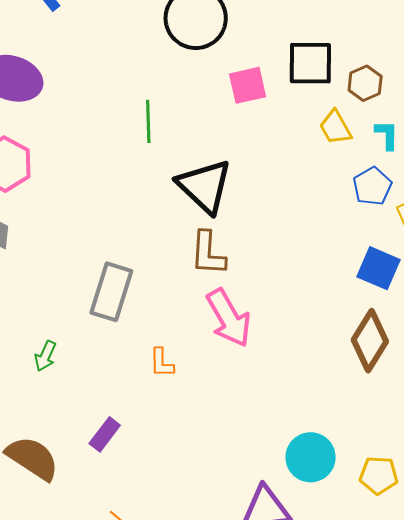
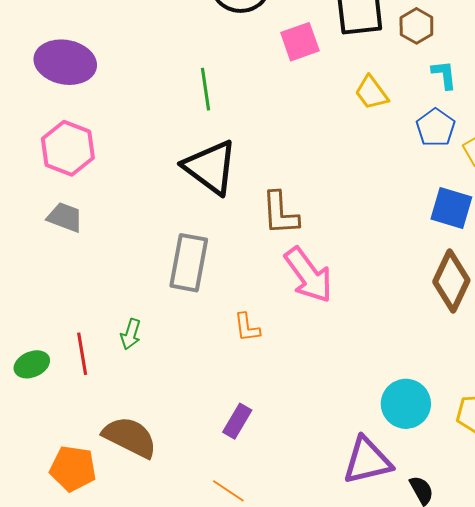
yellow trapezoid: (335, 127) -> (372, 93), moved
black triangle: (205, 186) -> (210, 167), moved
purple rectangle: (105, 434) -> (237, 421), moved

